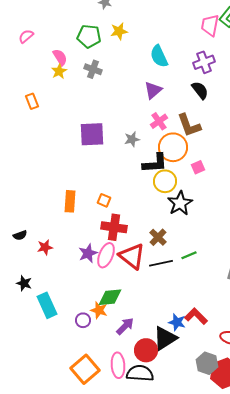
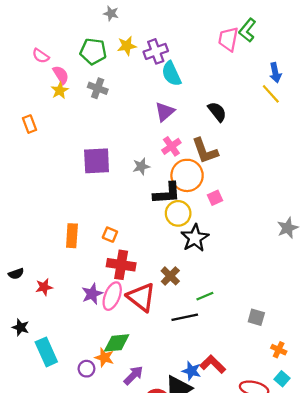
pink semicircle: (26, 36) -> (41, 56), moved, turned -105
purple cross: (204, 62) -> (156, 51), moved
black line: (161, 263) -> (185, 317), moved

